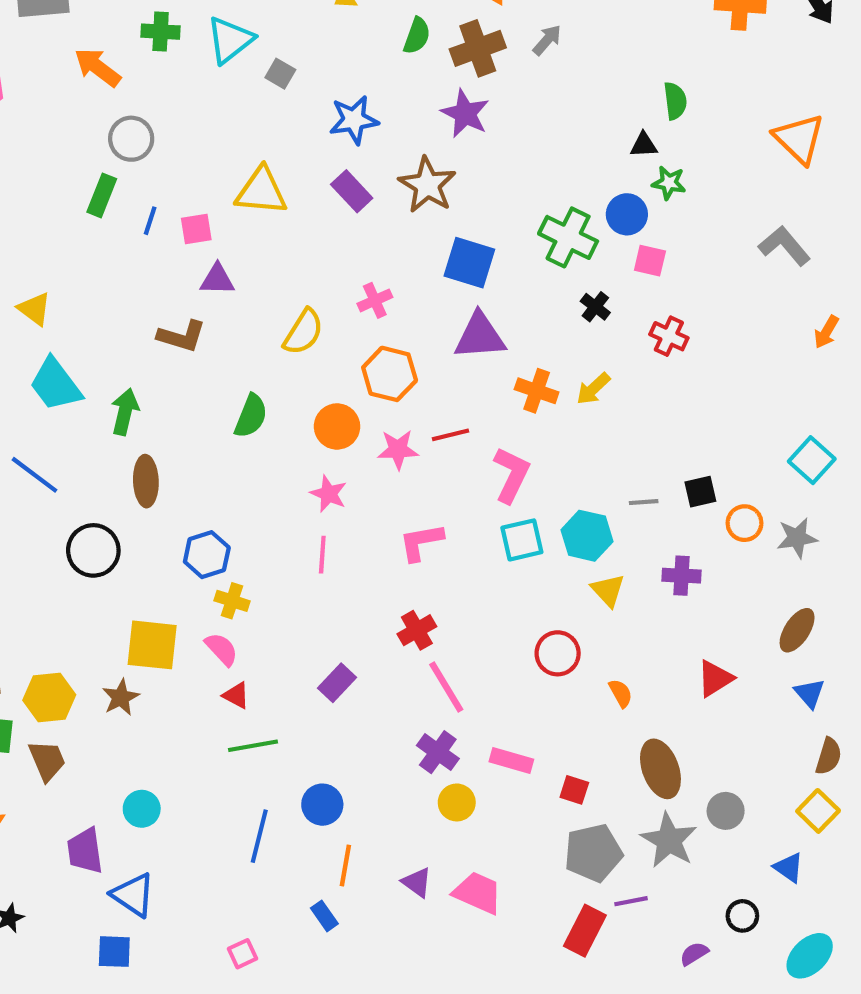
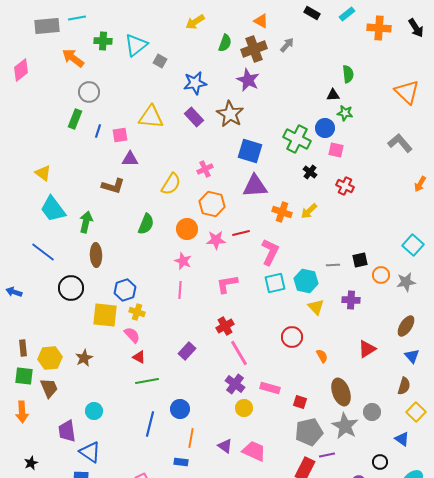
yellow square: (152, 645) -> (105, 315), moved
brown semicircle: (829, 756) -> (404, 386), moved
blue rectangle: (324, 916) -> (181, 462), turned -48

